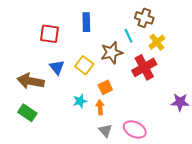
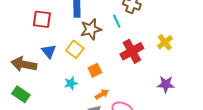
yellow cross: (157, 42) -> (165, 42), moved
brown star: (112, 53) -> (91, 29), moved
orange arrow: (100, 107) -> (102, 94), moved, turned 64

